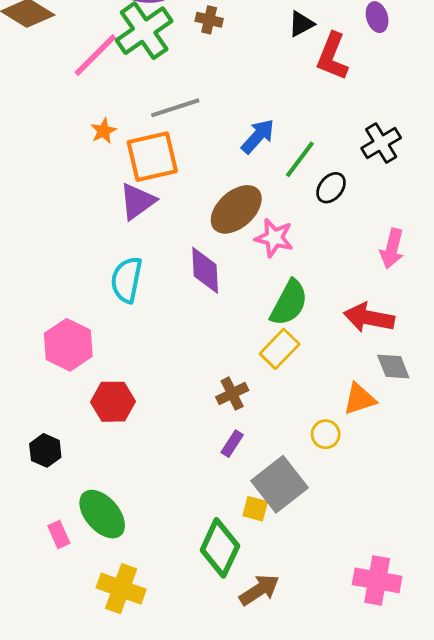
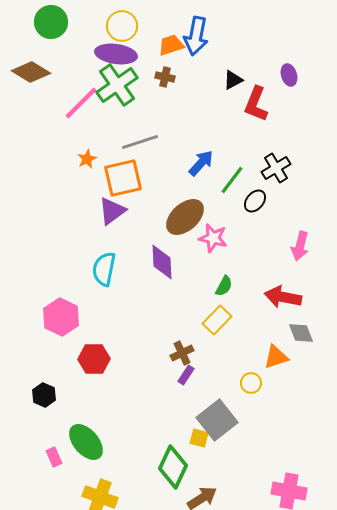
black cross: (381, 143) -> (276, 168), moved
green semicircle: (289, 303) -> (224, 286), size x0.6
purple rectangle: (232, 444) -> (186, 375), moved

